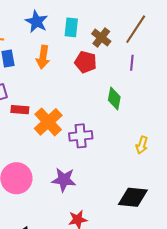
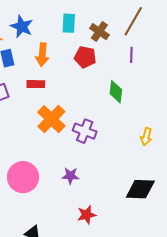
blue star: (37, 22) -> (22, 27), moved
red rectangle: (20, 110) -> (36, 84), moved
purple cross: (81, 136) -> (85, 131), turned 30
purple star: (64, 180) -> (70, 176), size x0.7

